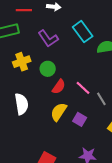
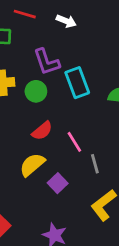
cyan rectangle: (83, 32) -> (77, 83), moved
green circle: (48, 69) -> (36, 91), moved

